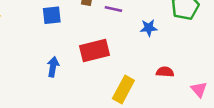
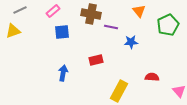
blue star: (149, 28) -> (131, 42), moved
red rectangle: (95, 50) -> (96, 60), size x0.6

